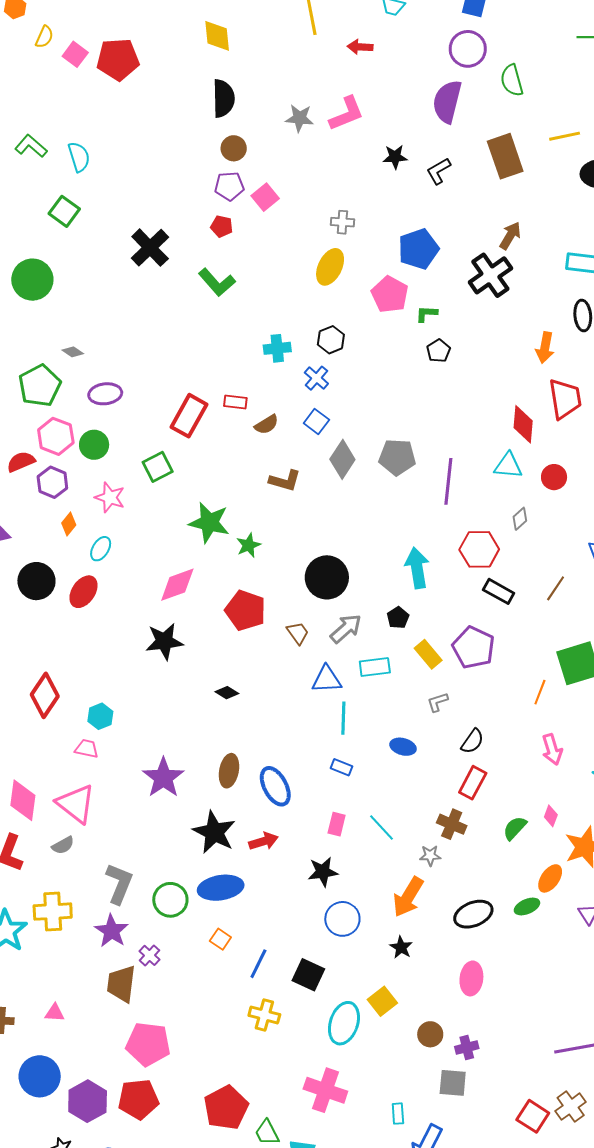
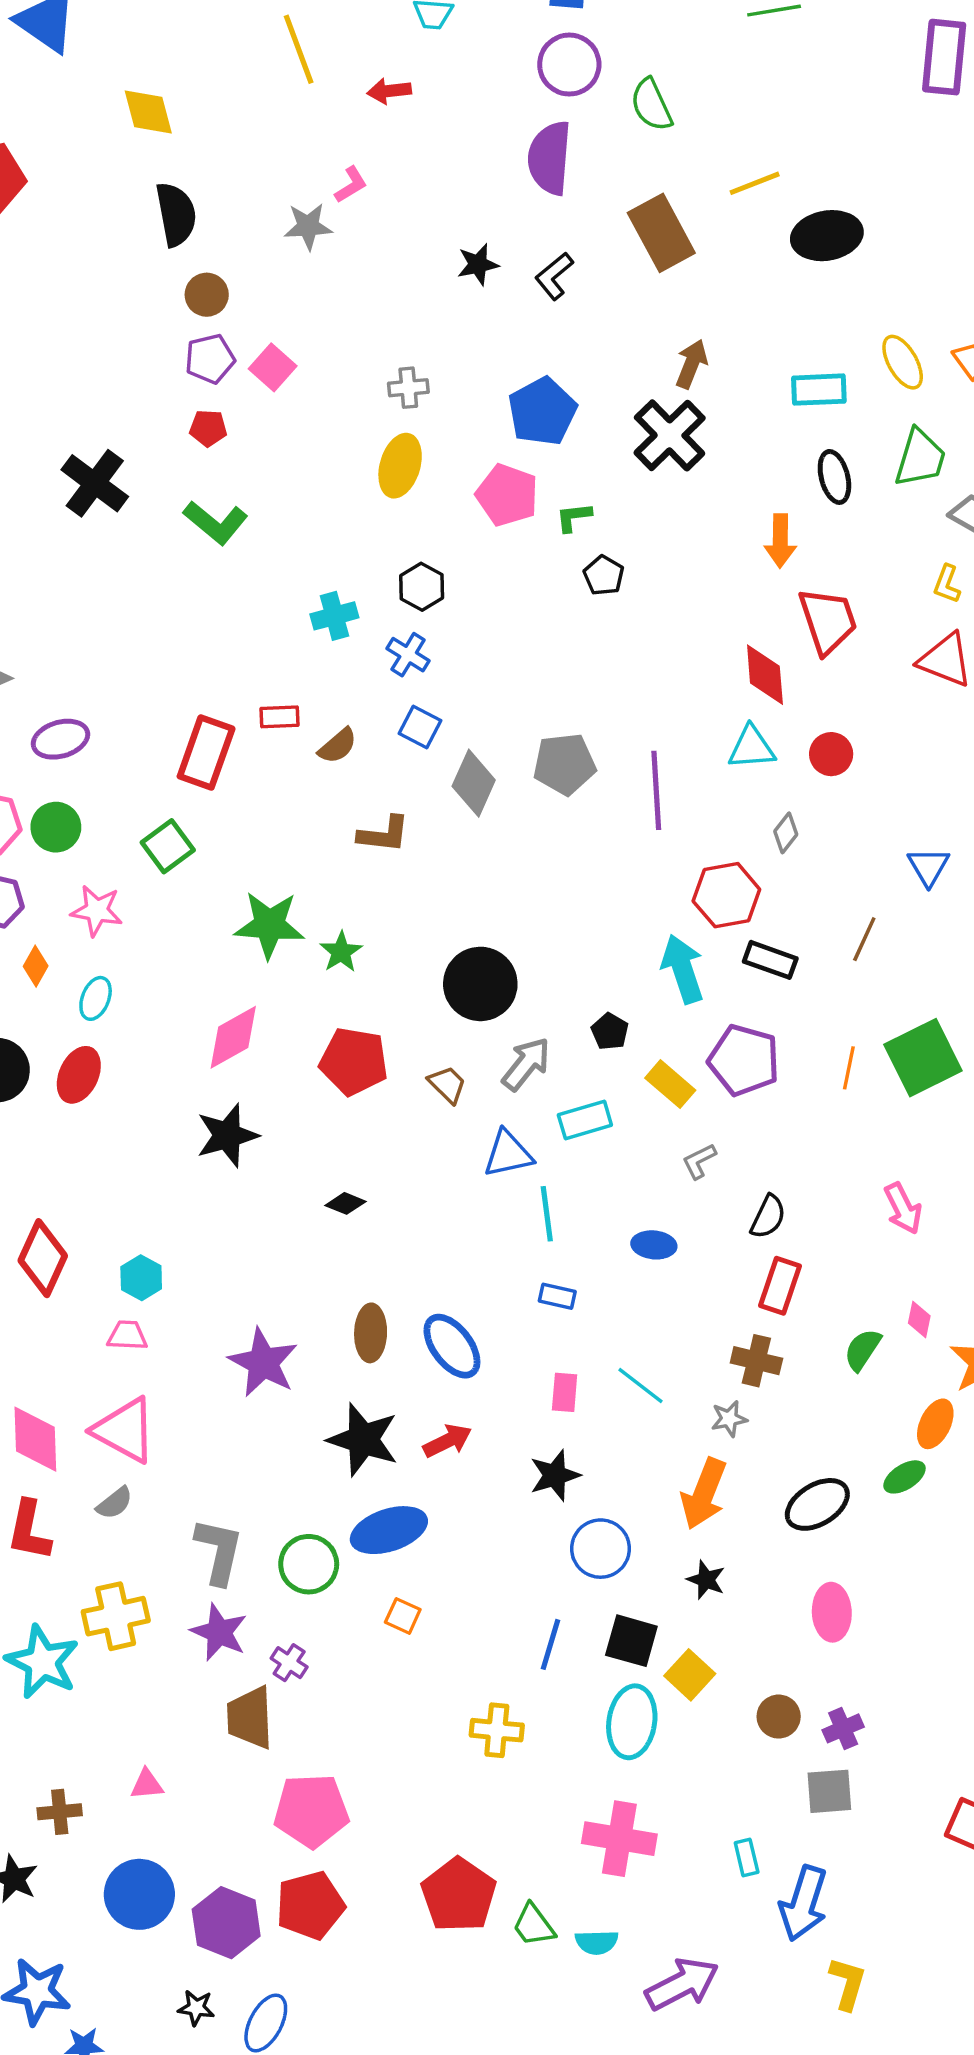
pink L-shape: (347, 114) -> (351, 185), moved, size x0.6
cyan arrow: (417, 568) -> (683, 969), moved
orange line: (540, 692) -> (849, 1068), moved
blue line: (258, 964) -> (550, 1644), moved
black square: (308, 975) -> (631, 1641), moved

